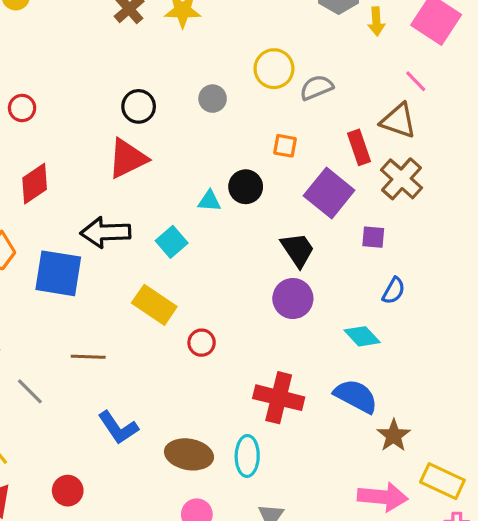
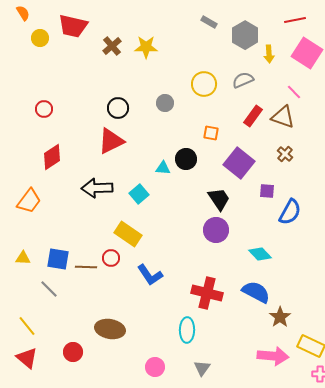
gray semicircle: (316, 88) -> (243, 80), moved
red rectangle: (359, 147) -> (253, 116), moved, turned 55
brown cross: (402, 179) -> (285, 154), size x0.6
blue square: (58, 273) -> (58, 259), moved, size x0.7
blue semicircle: (394, 291) -> (290, 212), moved, size x1.5
red circle: (202, 343) -> (111, 258), moved
blue L-shape: (118, 428) -> (150, 275), moved
brown ellipse: (189, 454) -> (110, 329), moved

